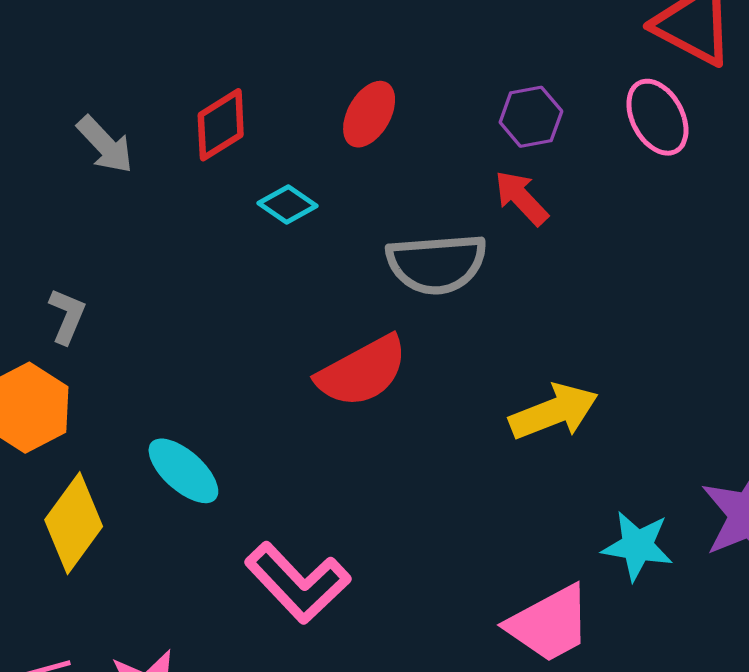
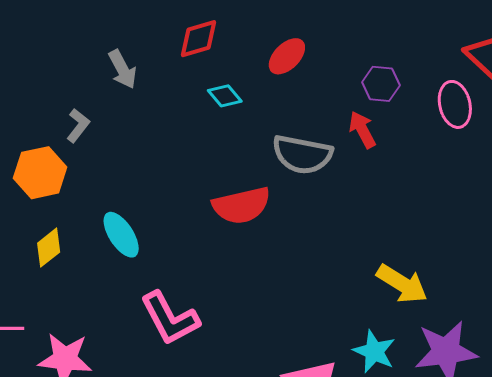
gray arrow: (105, 145) -> (122, 69), moved
yellow arrow: (554, 412) -> (402, 284), moved, turned 38
yellow diamond: (74, 523) -> (49, 248), size x0.7

